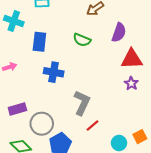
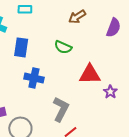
purple semicircle: (119, 32) -> (113, 28), moved
red triangle: (132, 59) -> (90, 74), moved

